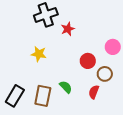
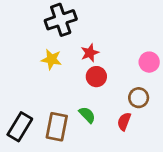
red star: (68, 29) -> (90, 53), moved
yellow star: (39, 54) -> (51, 59), moved
red circle: (88, 61) -> (96, 77), moved

